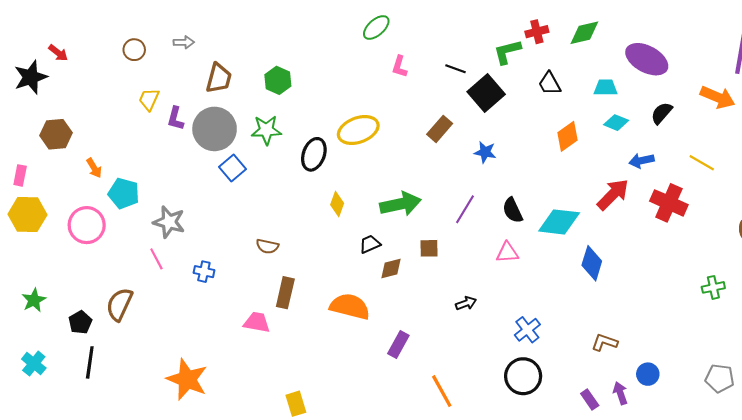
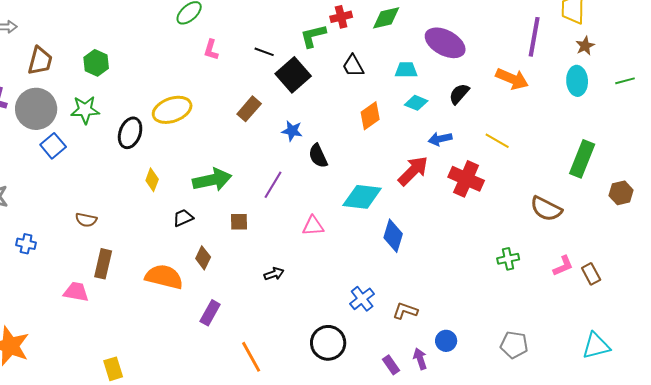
black semicircle: (513, 210) -> (318, 156), moved
brown diamond: (391, 268) -> (203, 258), moved, turned -50
blue cross: (527, 330) -> (362, 299), moved

